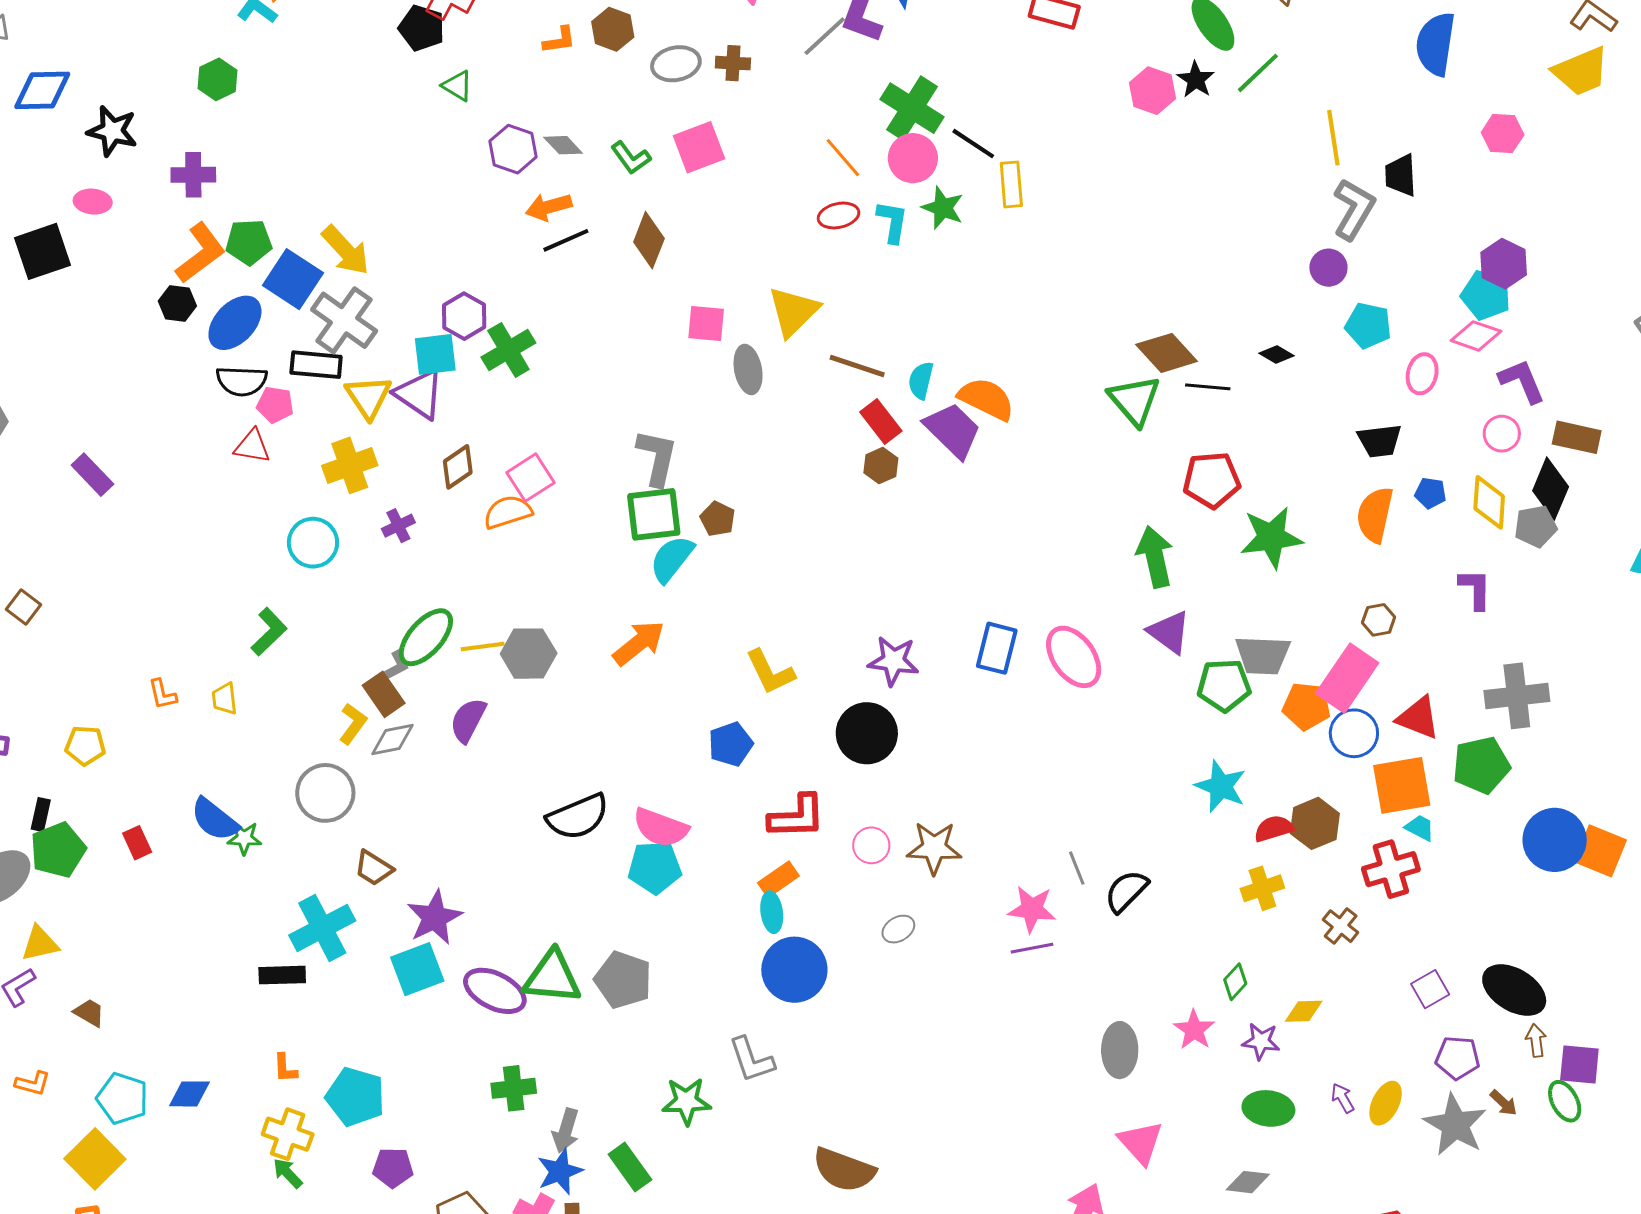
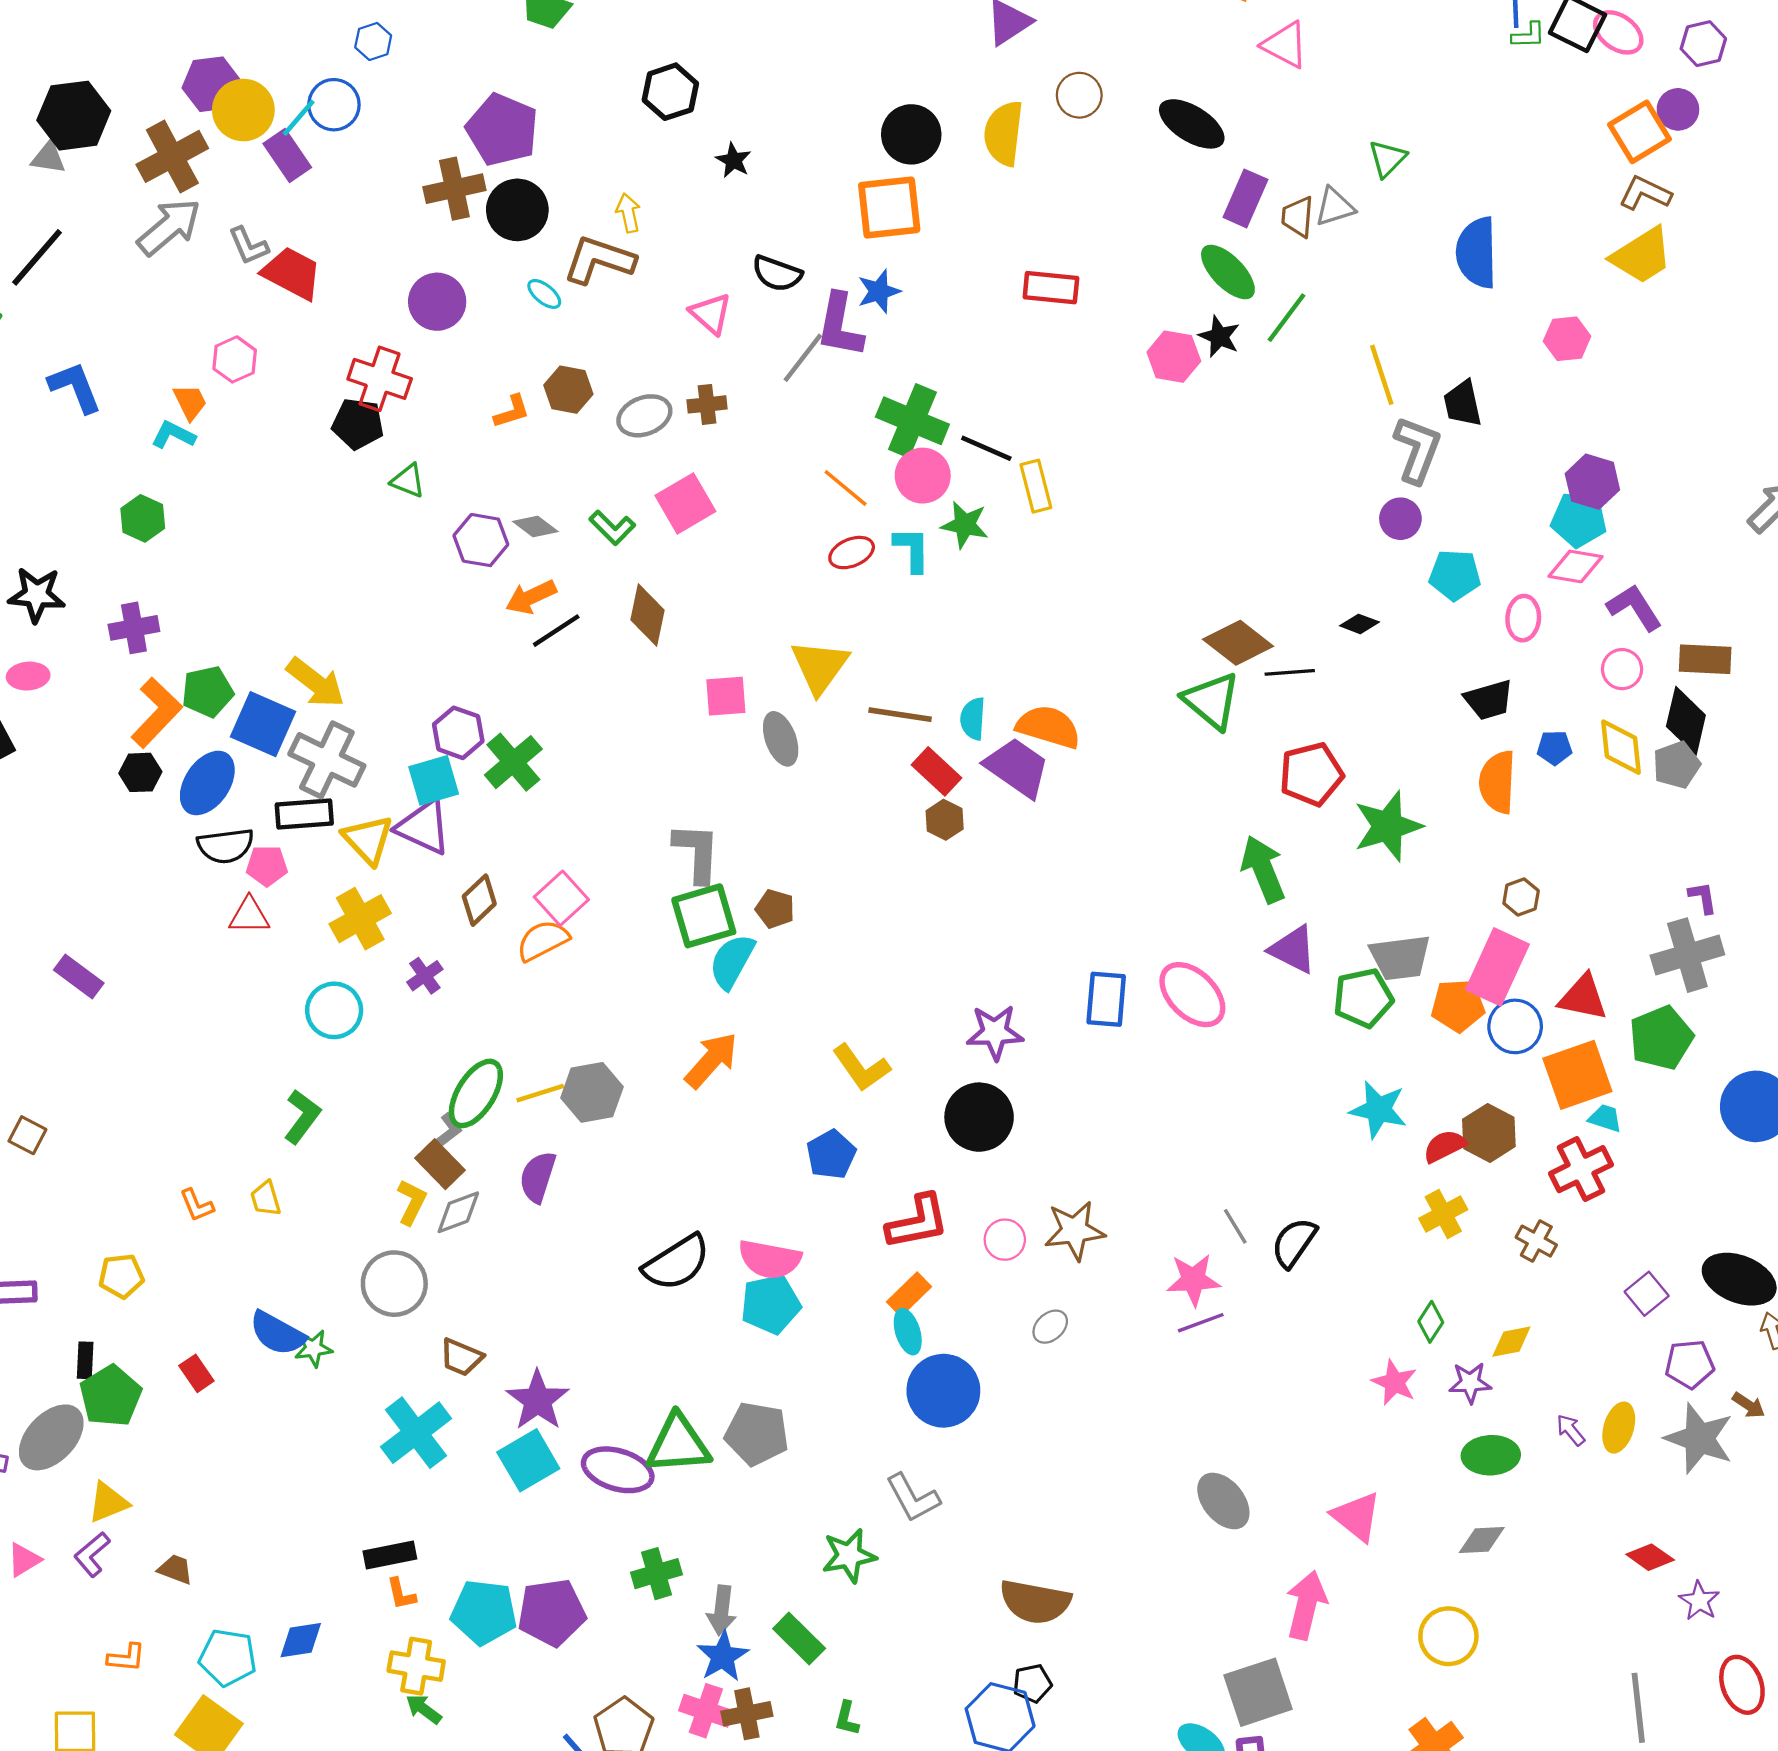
purple L-shape: (1475, 589) -> (1703, 898), moved, size x0.7
black rectangle: (282, 975) -> (390, 1555), moved
gray ellipse: (1120, 1050) -> (1223, 1501), moved, turned -30
purple pentagon: (393, 1168) -> (552, 1613), moved, size x1.5

